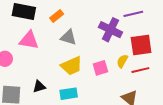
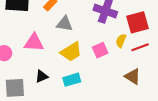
pink triangle: (29, 40) -> (34, 43), moved

